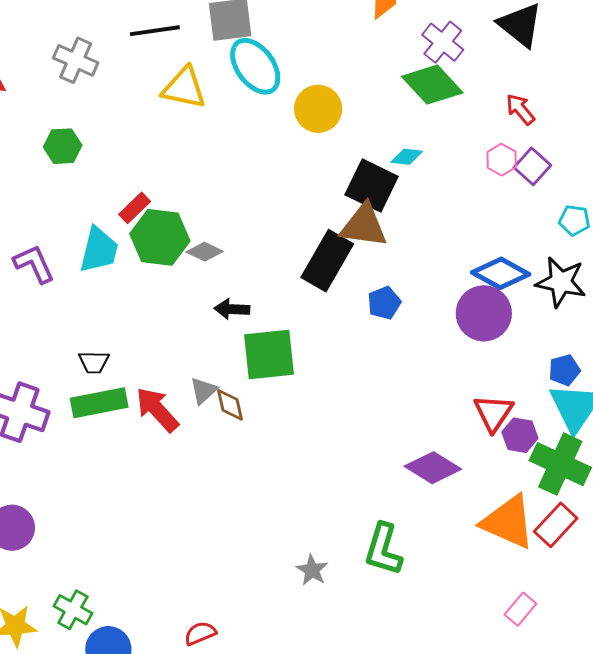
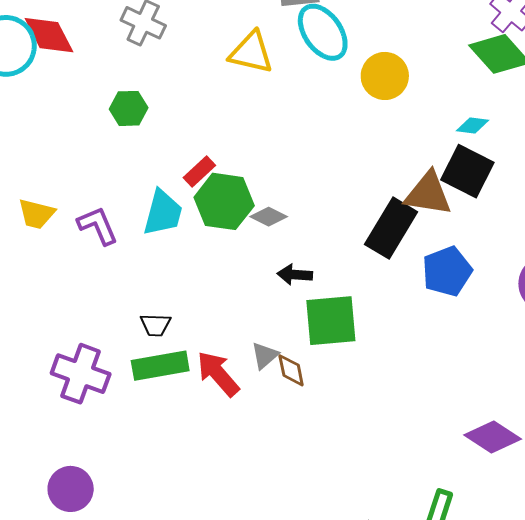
black square: (372, 186) -> (467, 171), moved
blue pentagon: (384, 303) -> (447, 271), size x1.5

